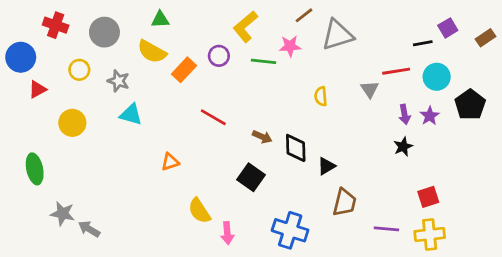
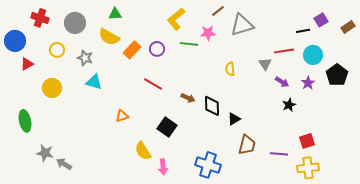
purple circle: (219, 56) -> (157, 49), moved
purple arrow: (405, 114) -> (282, 82), moved, turned -48
black square: (251, 177) -> (167, 127), moved
purple line: (386, 229) -> (279, 154), moved

